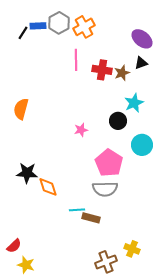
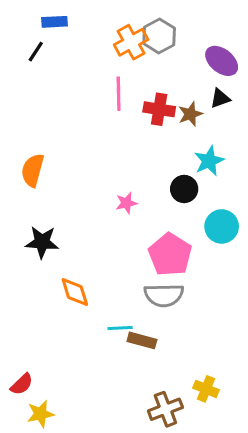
gray hexagon: (59, 23) -> (159, 36), moved
blue rectangle: (38, 26) -> (54, 22), moved
black star: (27, 173) -> (42, 242), moved
yellow star: (26, 265) -> (40, 414), turned -30

